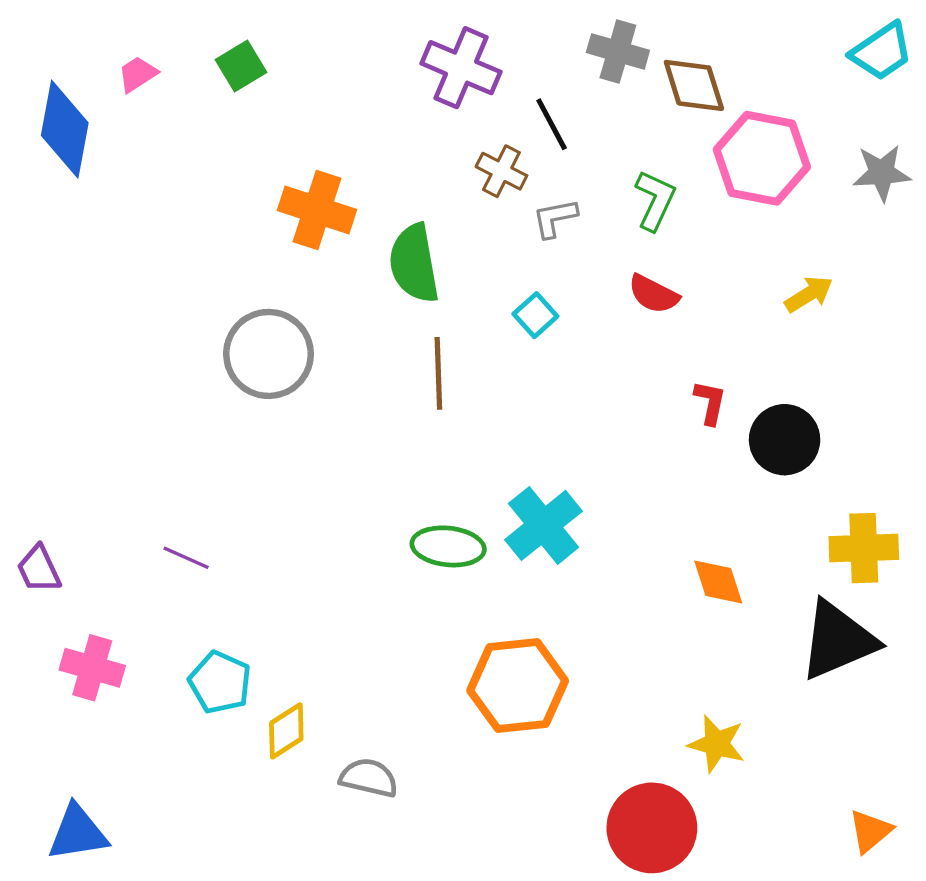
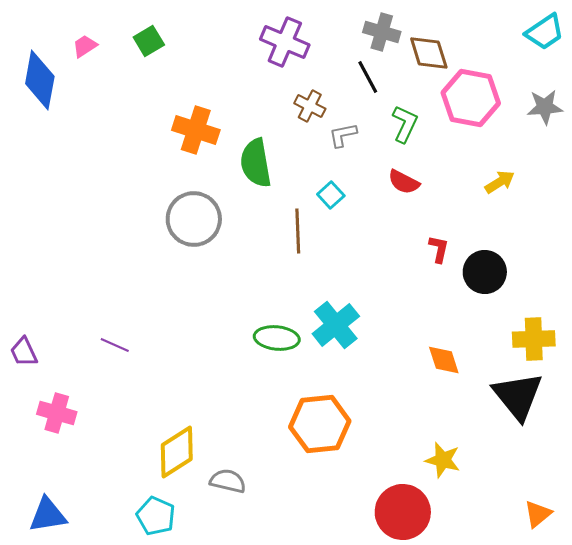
black line: (552, 124) -> (368, 77), moved
gray circle: (269, 354) -> (194, 219), moved
brown line: (438, 373) -> (298, 231), moved
black triangle: (838, 640) -> (518, 396), turned -46
cyan pentagon: (220, 682) -> (156, 516), moved
yellow diamond: (286, 731) -> (177, 452), size x1.5

